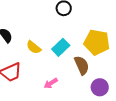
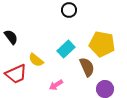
yellow semicircle: (34, 47) -> (36, 60), moved

